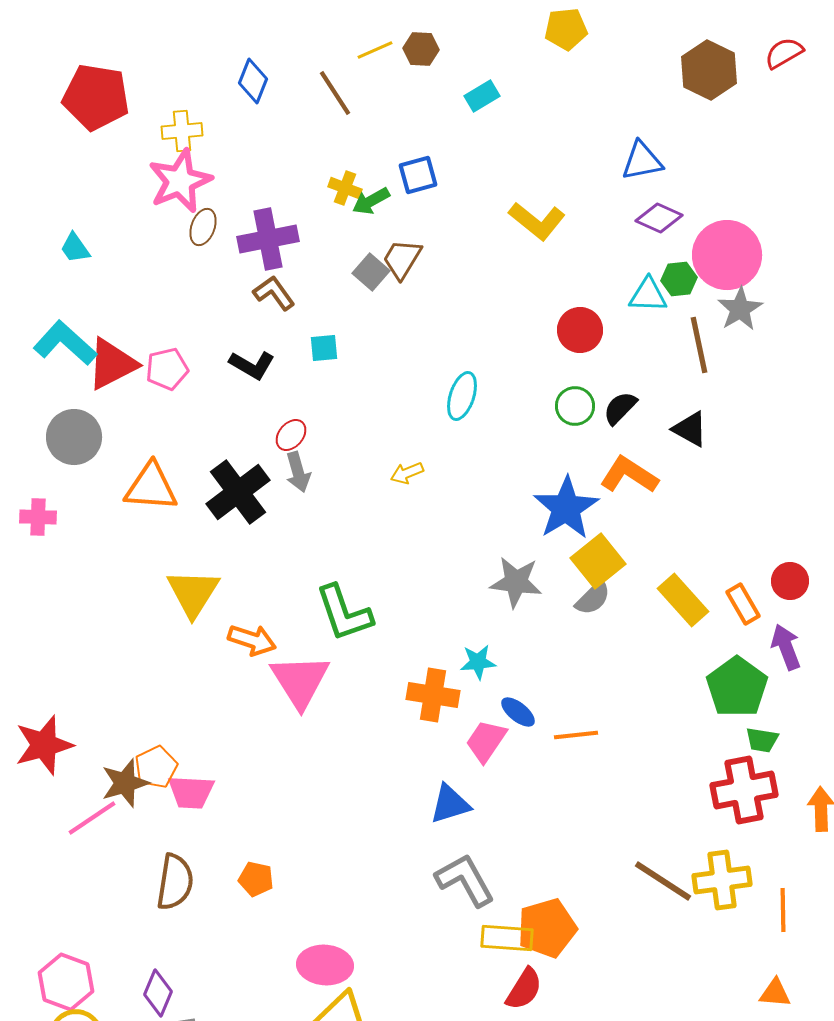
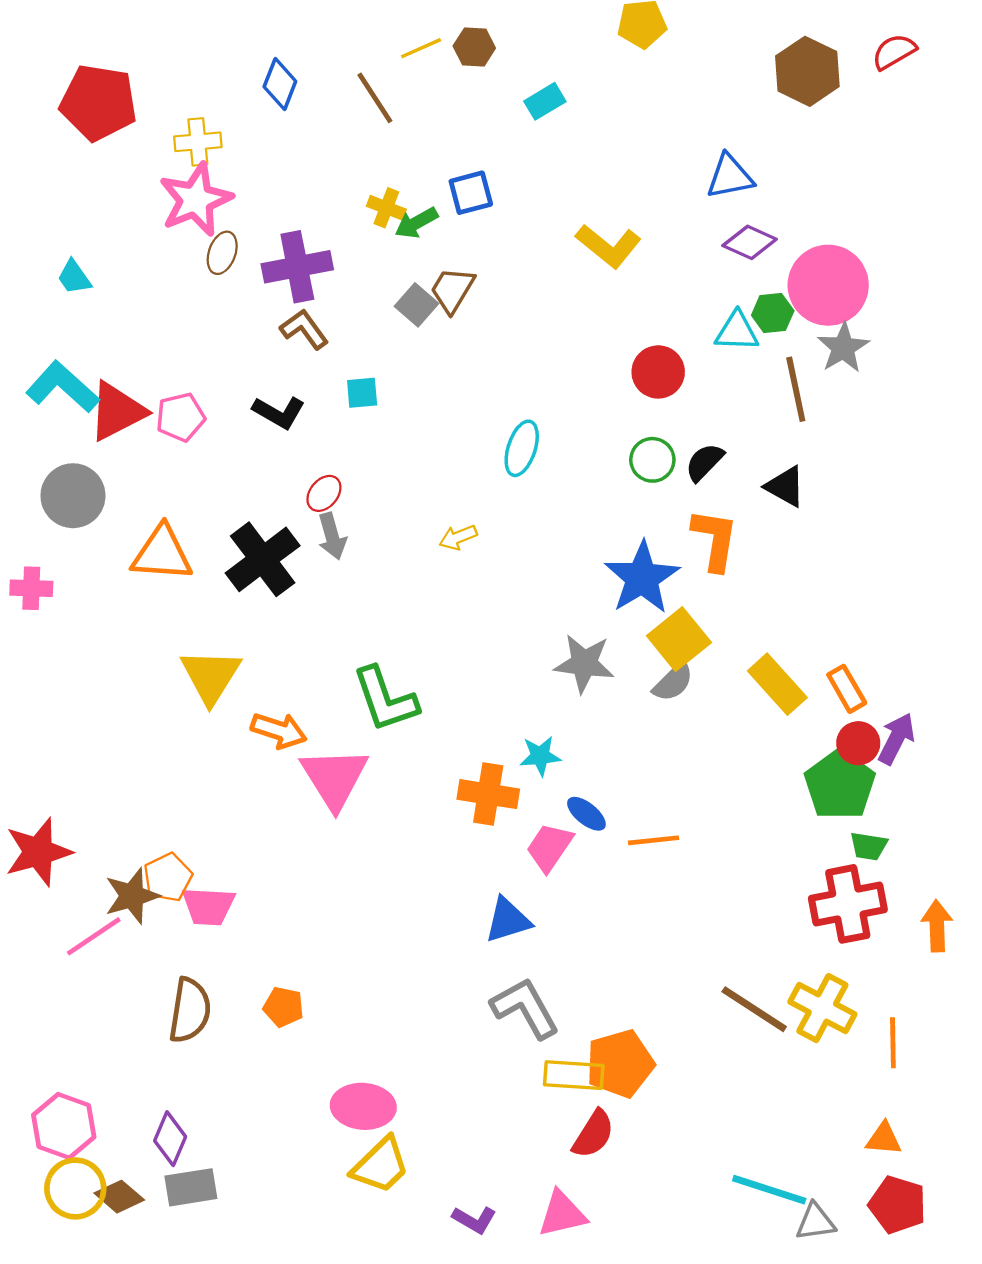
orange L-shape: (629, 475) -> (715, 540), turned 66
red circle: (790, 581) -> (858, 743), moved
purple arrow: (786, 647) -> (896, 739), turned 48
yellow cross: (722, 880) -> (822, 1008), turned 36

